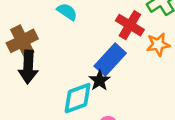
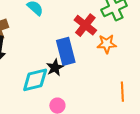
blue rectangle: (110, 60) -> (66, 51), turned -64

